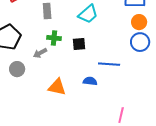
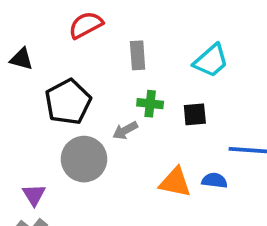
gray circle: (17, 69) -> (84, 159), size x1.6
orange triangle: (57, 87) -> (175, 182), moved

